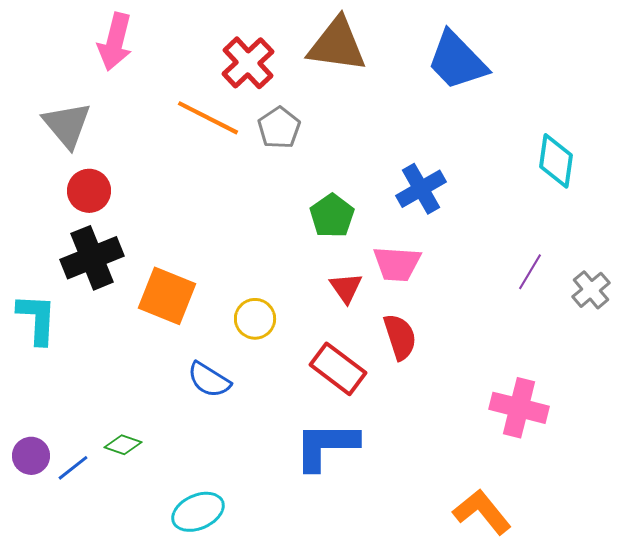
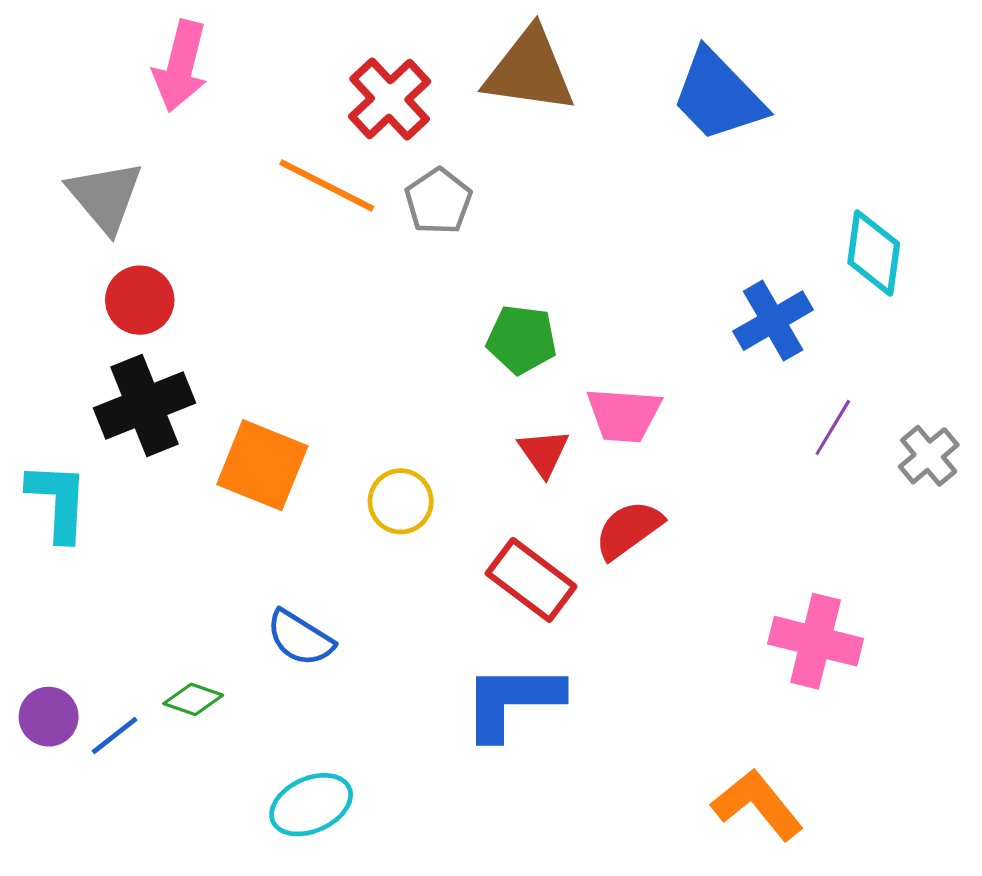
blue cross: (421, 189) -> (773, 321), moved
green pentagon: (332, 216) -> (522, 339), turned -30
red semicircle: (400, 337) -> (629, 530), turned -108
blue semicircle: (209, 380) -> (300, 638), moved

